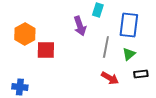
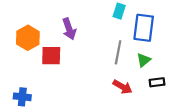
cyan rectangle: (98, 10) -> (119, 11), moved
purple arrow: (80, 26) -> (69, 29), moved

